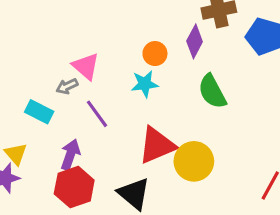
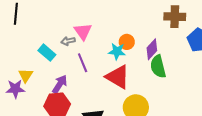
purple diamond: (195, 41) -> (152, 49), moved
orange circle: (155, 54) -> (127, 42), moved
red triangle: (157, 145) -> (118, 77), moved, turned 40

